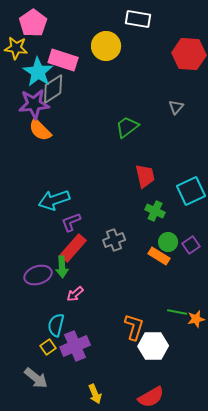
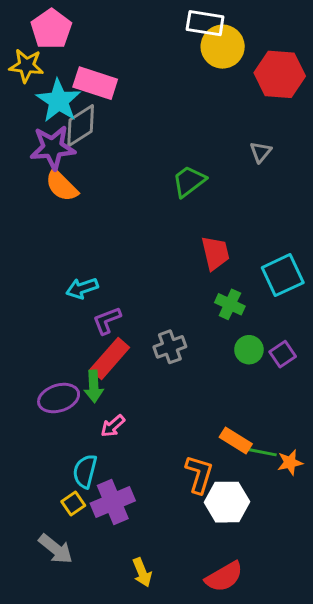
yellow circle: (106, 46) -> (223, 47), moved
cyan arrow: (54, 200) -> (82, 288), size x0.7
orange rectangle: (159, 256) -> (236, 441), moved

